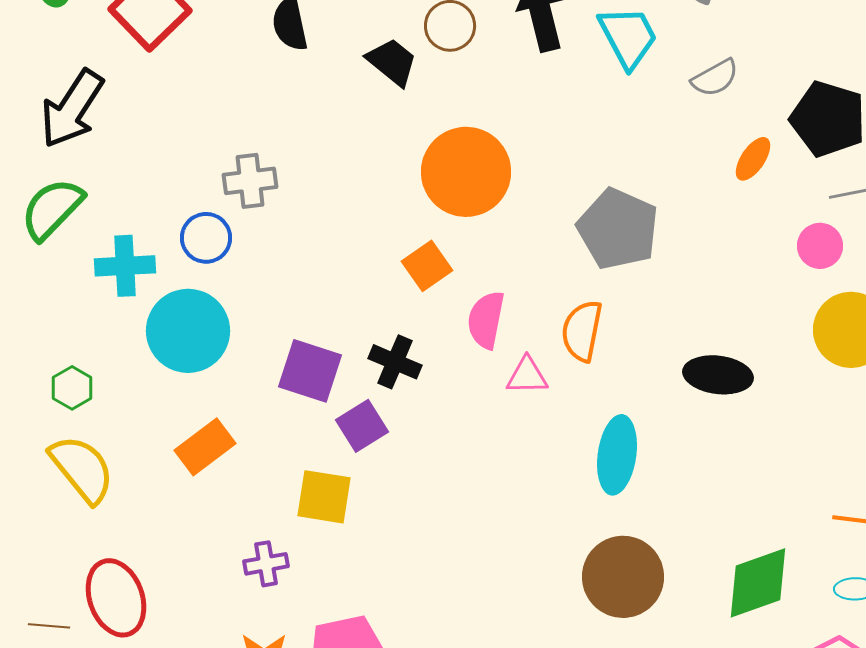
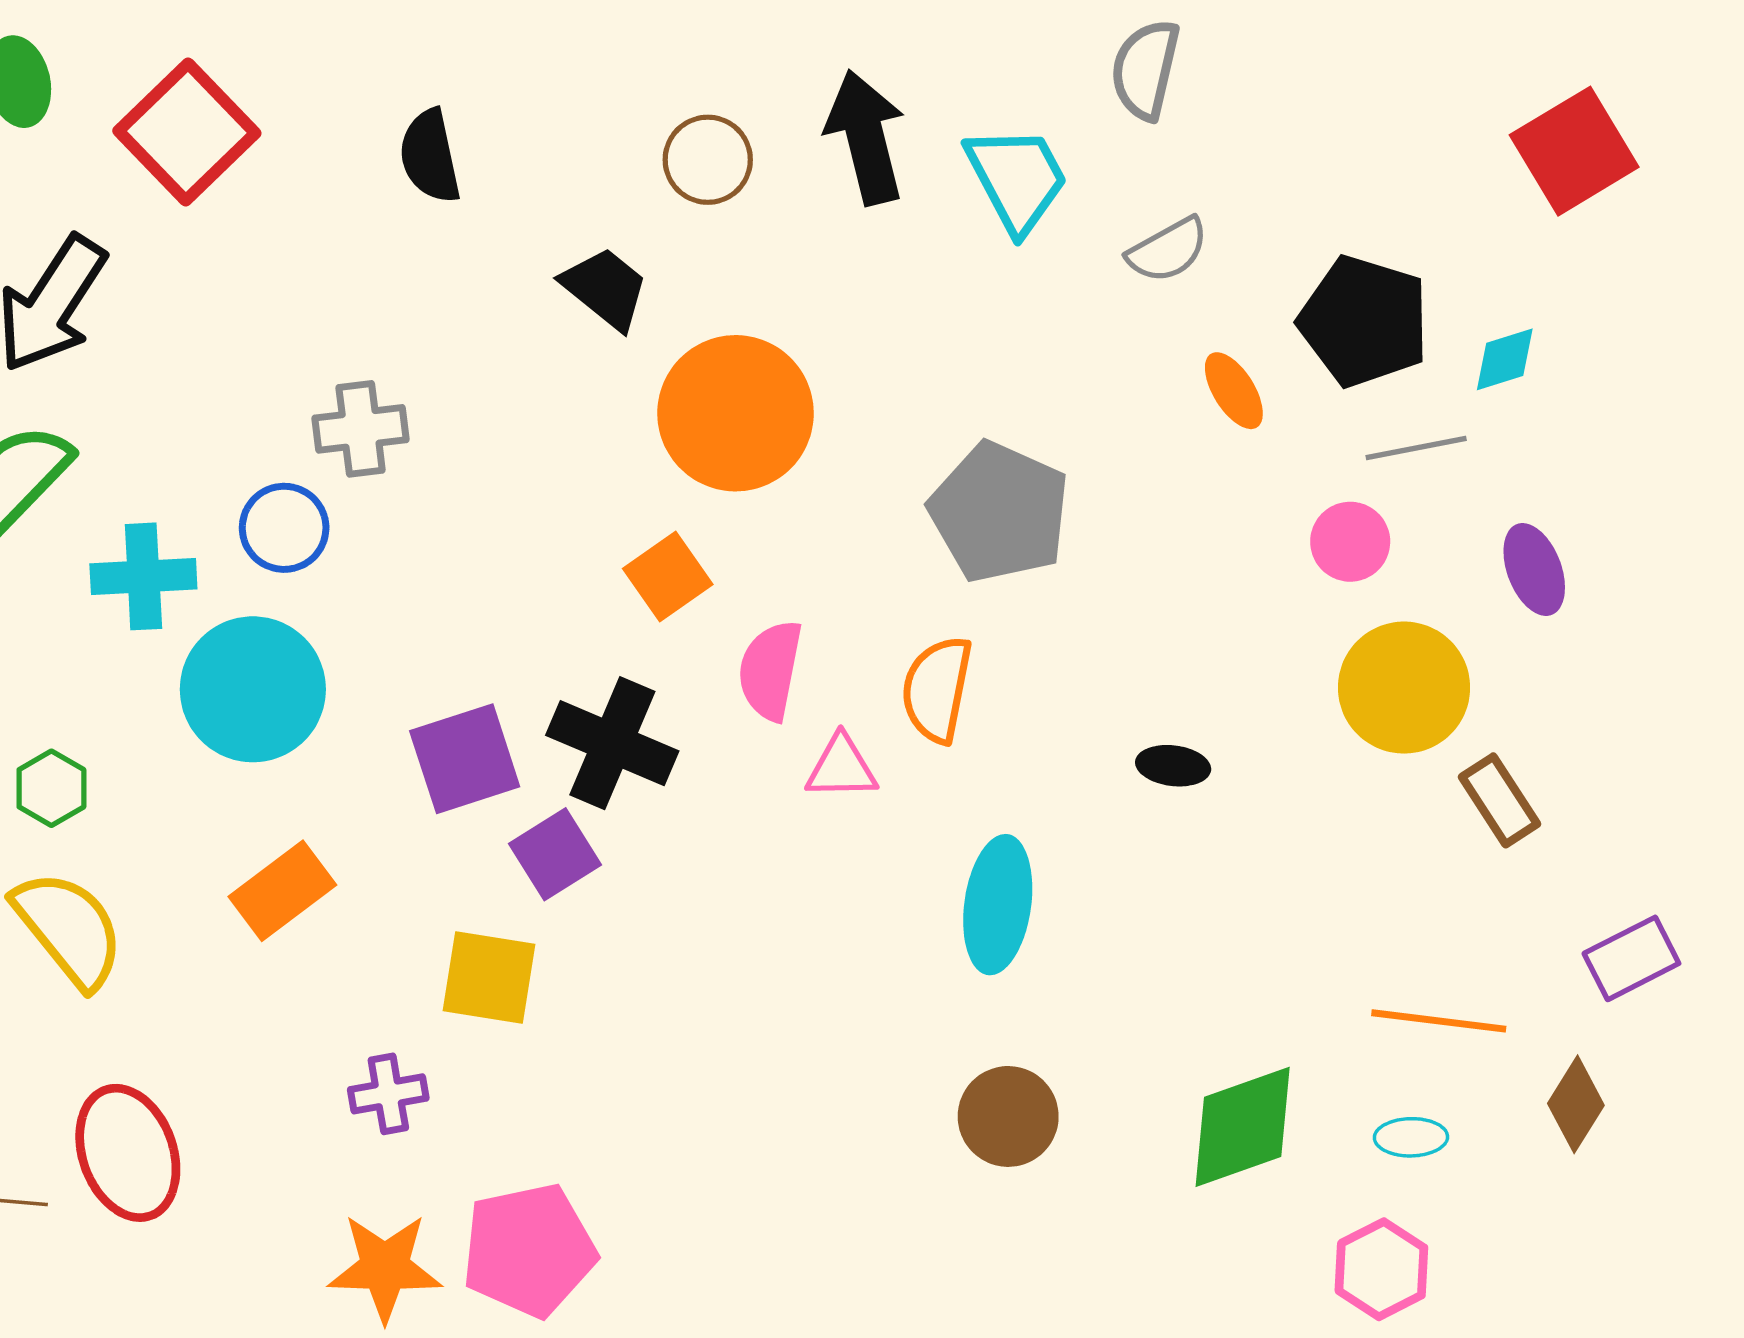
black trapezoid: (392, 62) -> (605, 288), moved
orange ellipse: (753, 159) -> (1234, 391), turned -66
black cross: (395, 362) -> (612, 743), size x1.4
purple square: (310, 371) -> (465, 759), turned -36
black ellipse: (718, 375) -> (1173, 766), size x0.6
brown circle: (623, 577) -> (1008, 1116), size x0.7

